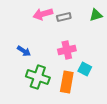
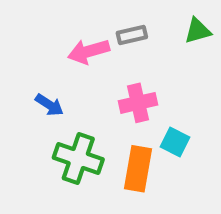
pink arrow: (43, 14) -> (89, 51), moved

